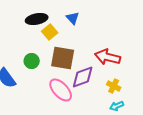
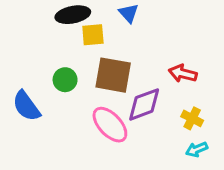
yellow square: (50, 32) -> (93, 35), turned 35
red arrow: (108, 57) -> (183, 73), size x0.7

